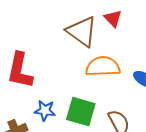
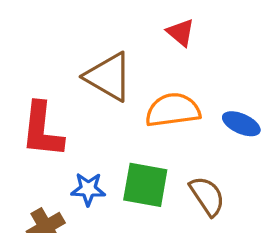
brown triangle: (82, 32) -> (109, 77), moved

